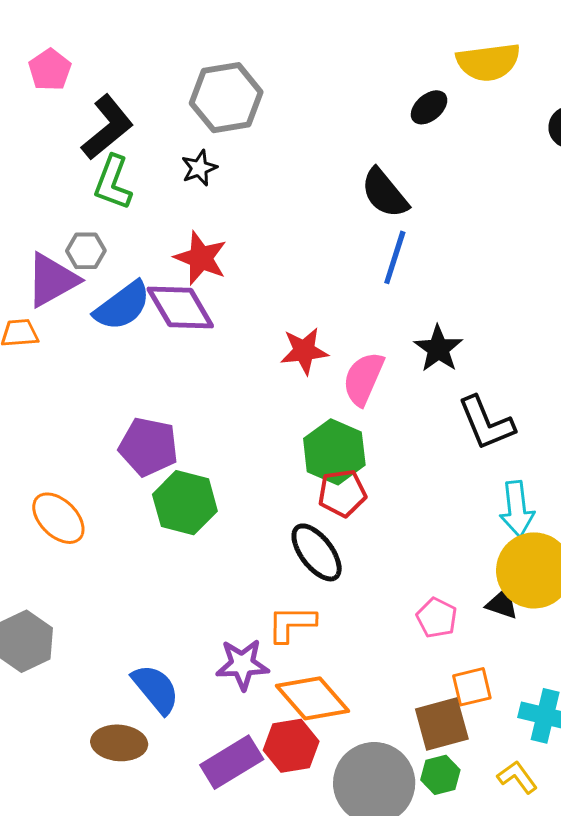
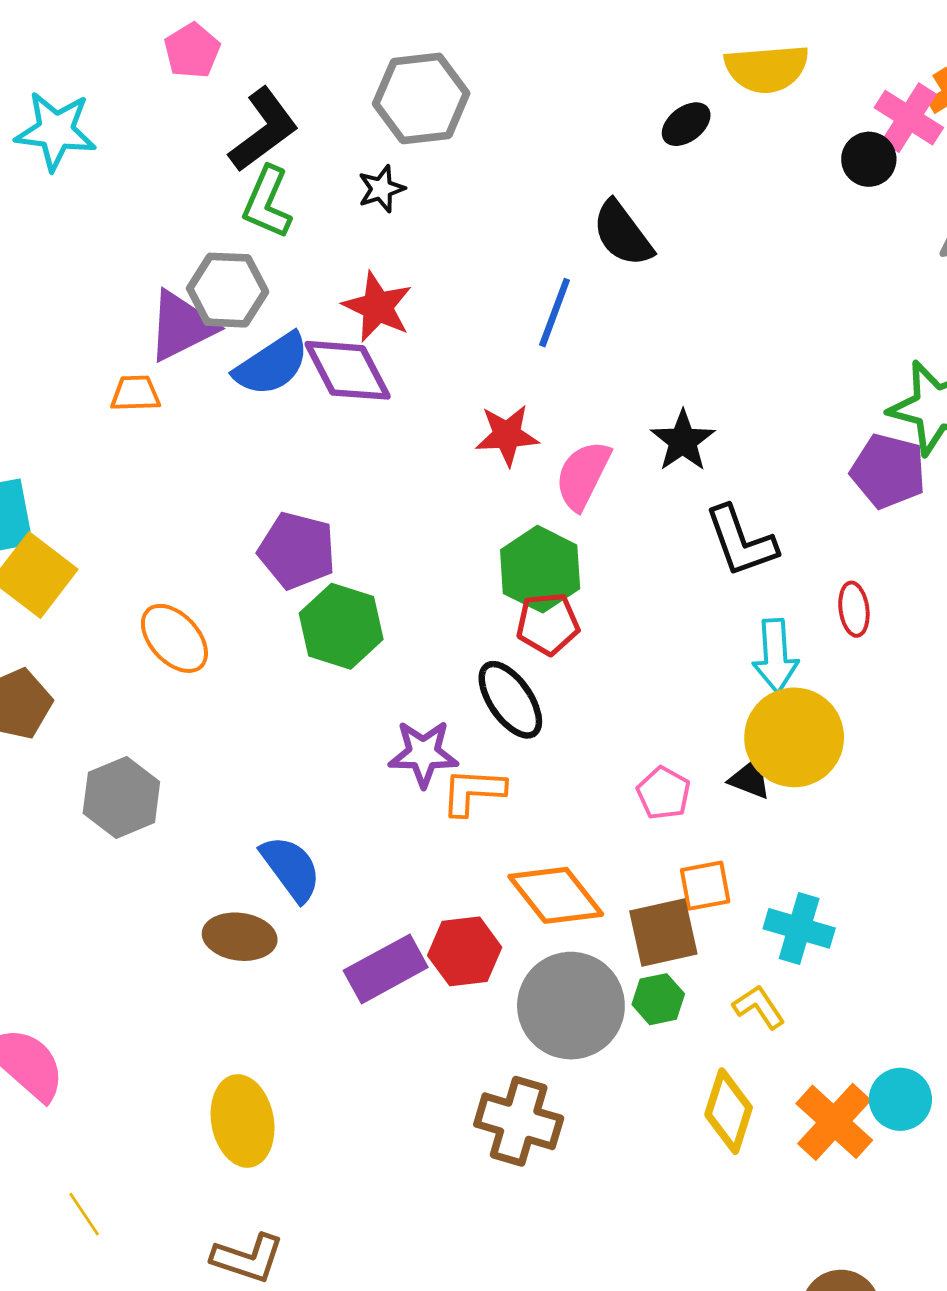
gray hexagon: (86, 251) -> (228, 290), size x1.5
blue line: (395, 257) -> (555, 313), moved
purple star: (242, 664) -> (423, 754), moved
orange diamond: (312, 698) -> (556, 895), moved

